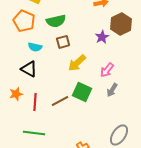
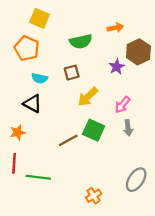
green semicircle: (56, 21) -> (81, 41), moved
gray arrow: (112, 90) -> (128, 128), turned -40
red line: (35, 102) -> (14, 163), moved

